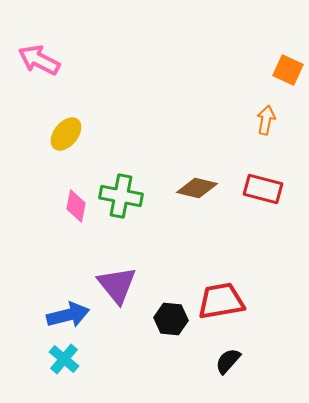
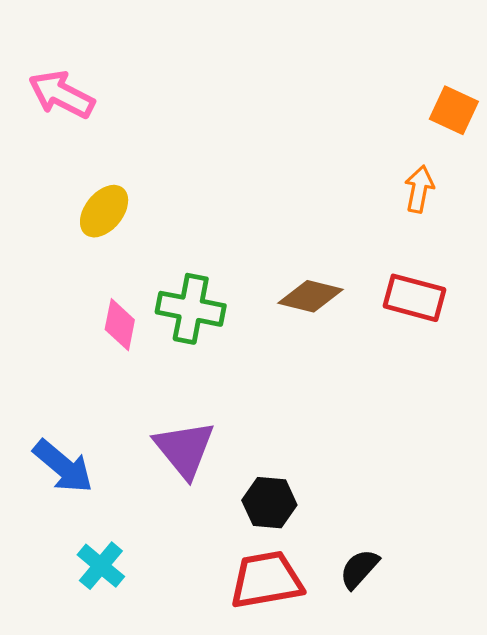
red trapezoid: (221, 301) -> (266, 580), moved
blue arrow: (68, 315) -> (63, 466), moved, turned 54

